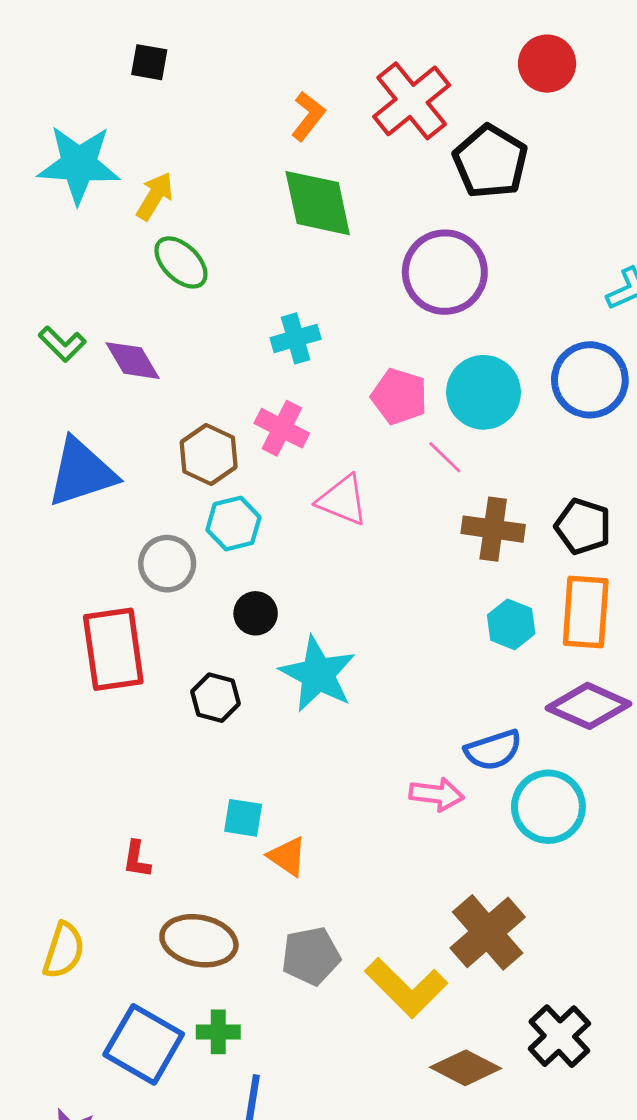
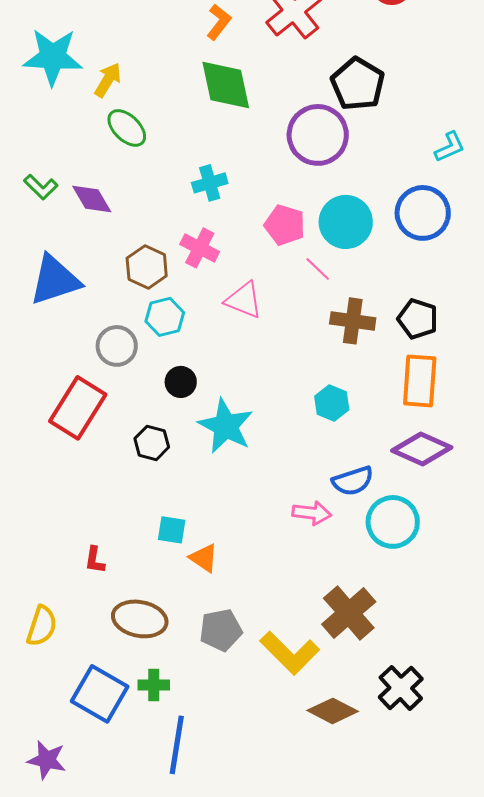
black pentagon: (490, 162) -> (358, 84), moved
cyan hexagon: (511, 624) -> (332, 403), moved
red rectangle: (113, 649) -> (78, 408), turned 40

